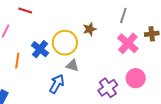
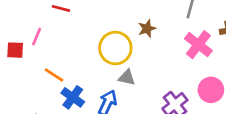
blue cross: (40, 49) -> (73, 97), moved
orange line: (17, 61) -> (54, 75), turned -63

